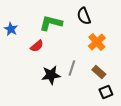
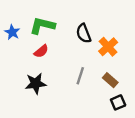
black semicircle: (84, 16) -> (84, 33), moved
green L-shape: (51, 23) -> (42, 26), moved
black star: (51, 75) -> (36, 84), moved

